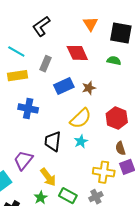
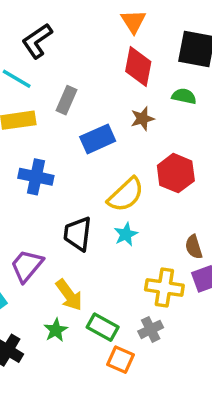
orange triangle: (91, 24) -> (133, 21), moved
black L-shape: (41, 26) -> (37, 41), moved
red diamond: (77, 53) -> (138, 67), moved, turned 35
brown star: (89, 88) -> (142, 119), moved
red hexagon: (117, 118) -> (176, 173), moved

